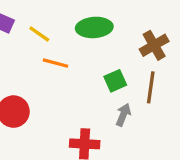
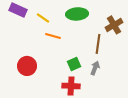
green square: (115, 81) -> (74, 64), moved
brown line: (151, 87) -> (98, 44), moved

